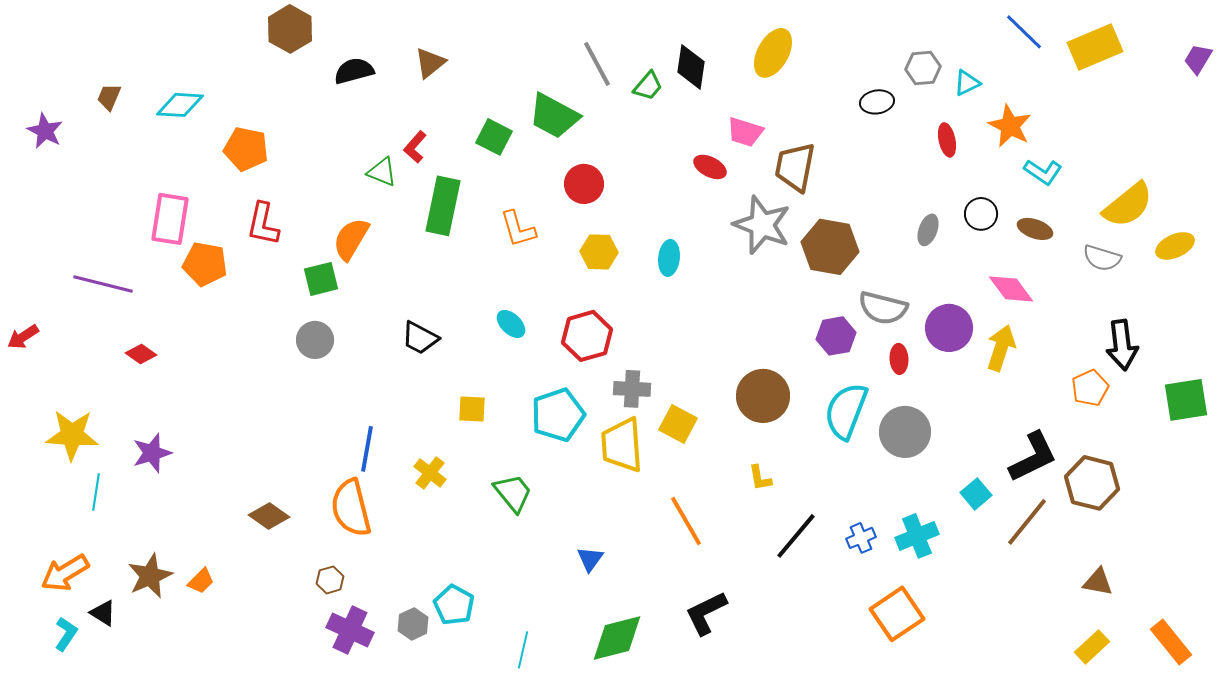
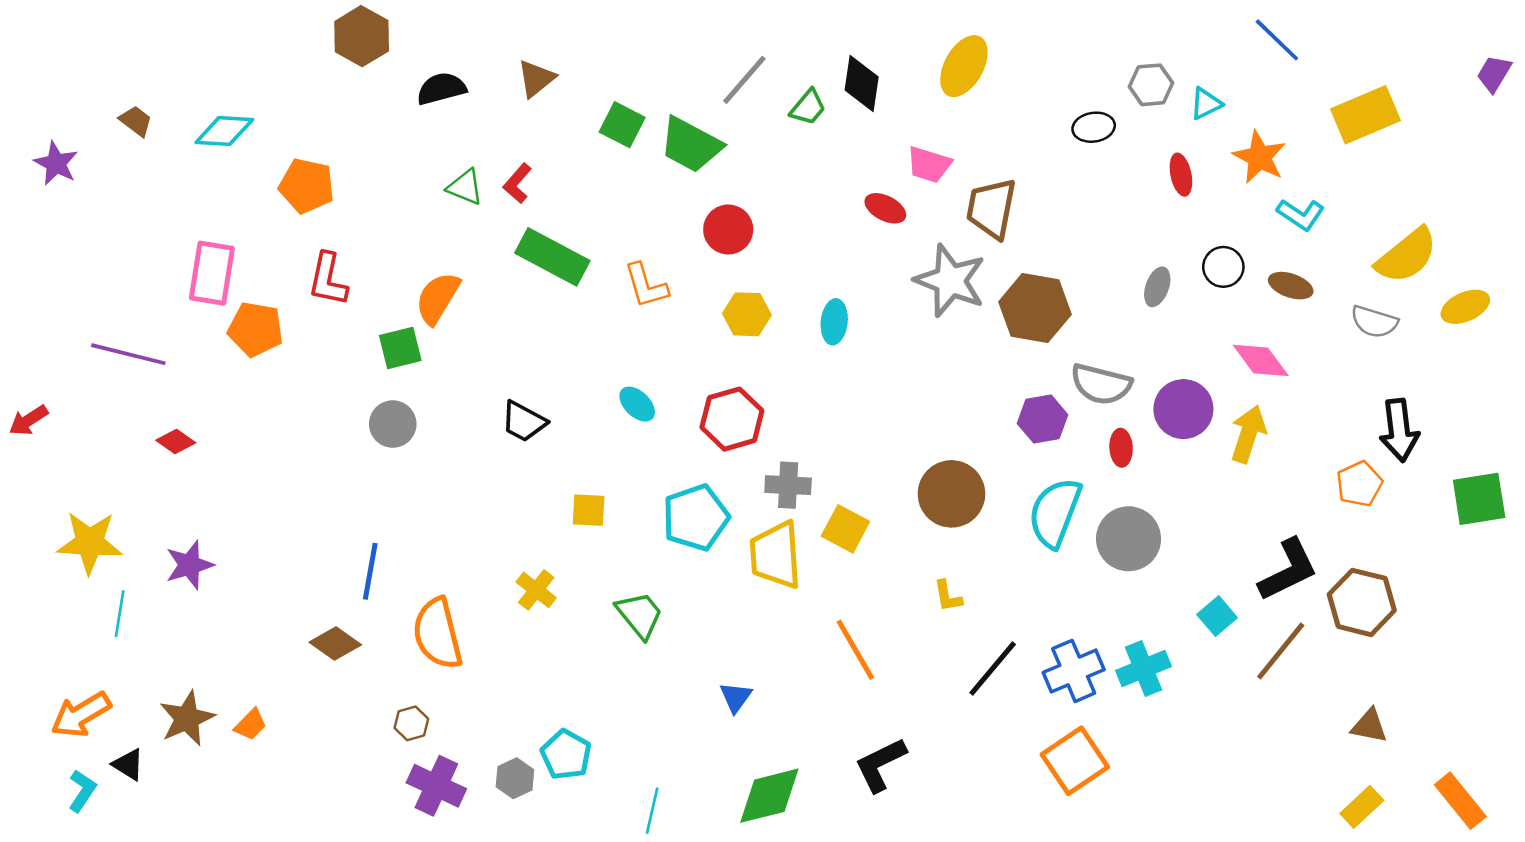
yellow rectangle: (1095, 47) -> (1366, 115), moved
gray line: (597, 64) -> (744, 80), turned 69
brown trapezoid: (109, 97) -> (136, 121), turned 104
green square: (494, 137) -> (622, 125), moved
green triangle: (382, 172) -> (465, 187), moved
green rectangle: (443, 206) -> (552, 257), turned -74
blue line: (367, 449) -> (370, 571), moved
blue cross: (861, 538) -> (1074, 671), size x1.6
orange square: (897, 614) -> (1075, 761), moved

